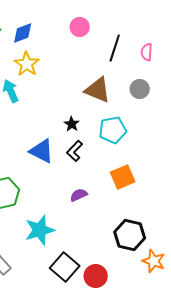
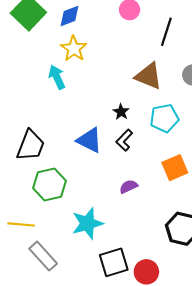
black square: (65, 267) -> (114, 262), turned 32

